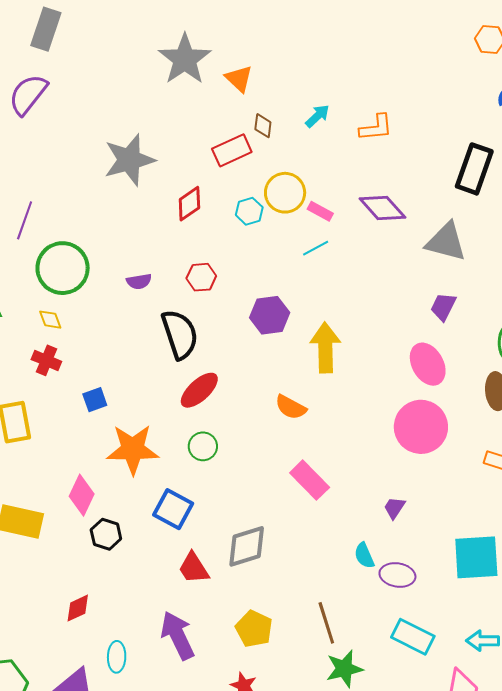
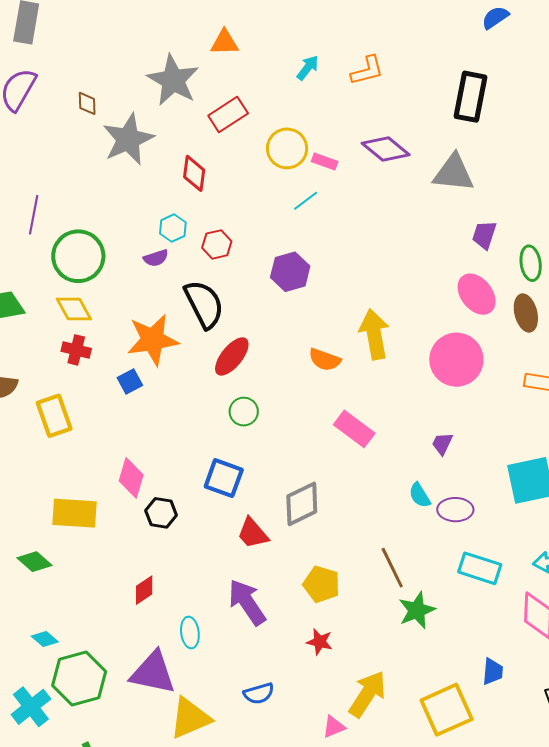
gray star: (185, 59) -> (173, 80), moved
orange triangle: (239, 79) -> (224, 42), turned -36
brown diamond: (263, 126) -> (87, 103), moved
red diamond: (189, 204) -> (194, 173), turned -39
cyan hexagon: (249, 211) -> (173, 228), moved
cyan line: (316, 248) -> (306, 201), moved
purple trapezoid: (443, 307) -> (484, 235), moved
yellow diamond: (50, 320) -> (74, 309), size x1.5
yellow arrow: (325, 348) -> (374, 334), moved
pink ellipse: (428, 364) -> (477, 294), moved
orange star: (133, 449) -> (153, 340), moved

